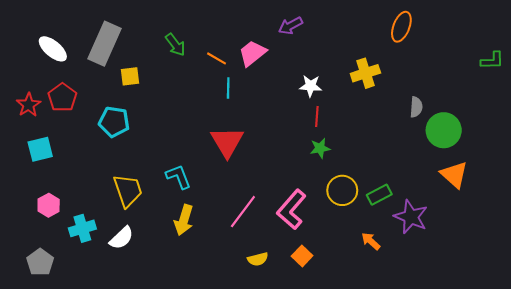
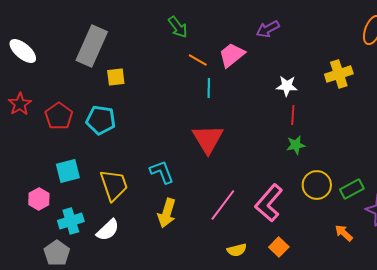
green arrow: (175, 45) -> (178, 27), moved
white ellipse: (53, 49) -> (23, 51), moved
red pentagon: (62, 97) -> (59, 116), moved
cyan square: (40, 149) -> (68, 171), moved
gray pentagon: (40, 262) -> (57, 253), moved

